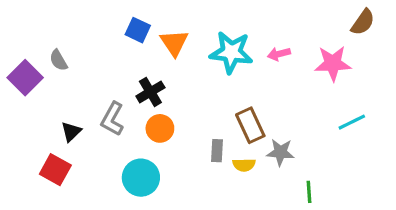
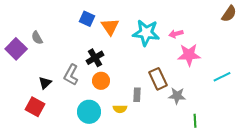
pink star: (333, 63) -> (189, 55), moved
yellow semicircle: (244, 165) -> (120, 109), moved

